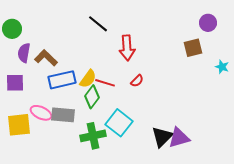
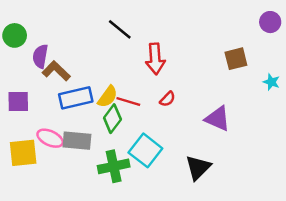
purple circle: (208, 23) -> (270, 22), moved
purple semicircle: (24, 53) -> (40, 56), moved
purple triangle: (179, 138) -> (218, 119), moved, turned 40

